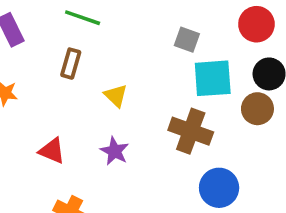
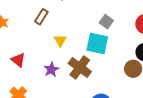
cyan square: (213, 78) -> (97, 44), moved
brown cross: (191, 131) -> (80, 67), moved

